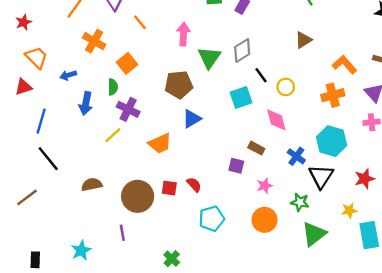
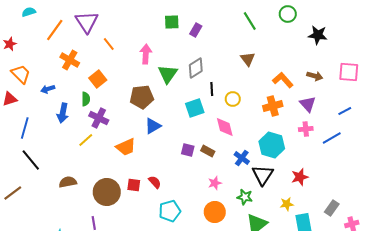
brown triangle: (303, 40) -> (248, 59), turned -35
black line: (261, 75) -> (212, 89), turned 32
purple square: (236, 166) -> (188, 150), moved

